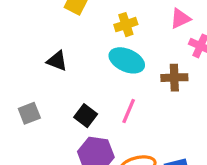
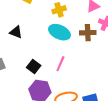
brown cross: (174, 78) -> (88, 33), moved

